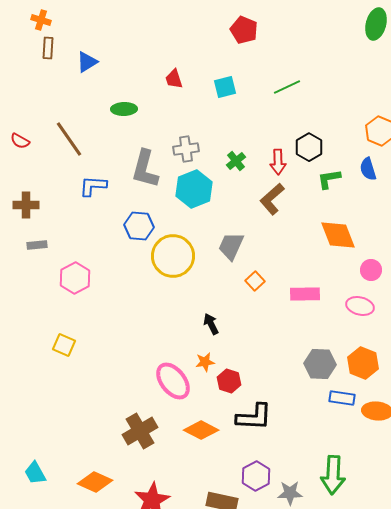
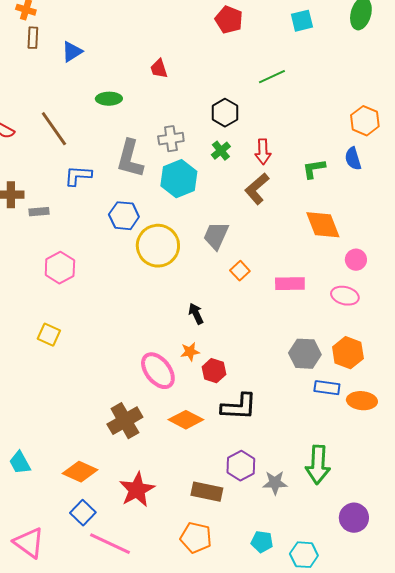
cyan square: (225, 87) -> (302, 21), moved
black hexagon: (309, 147) -> (225, 113), moved
gray rectangle: (37, 245) -> (39, 212), moved

